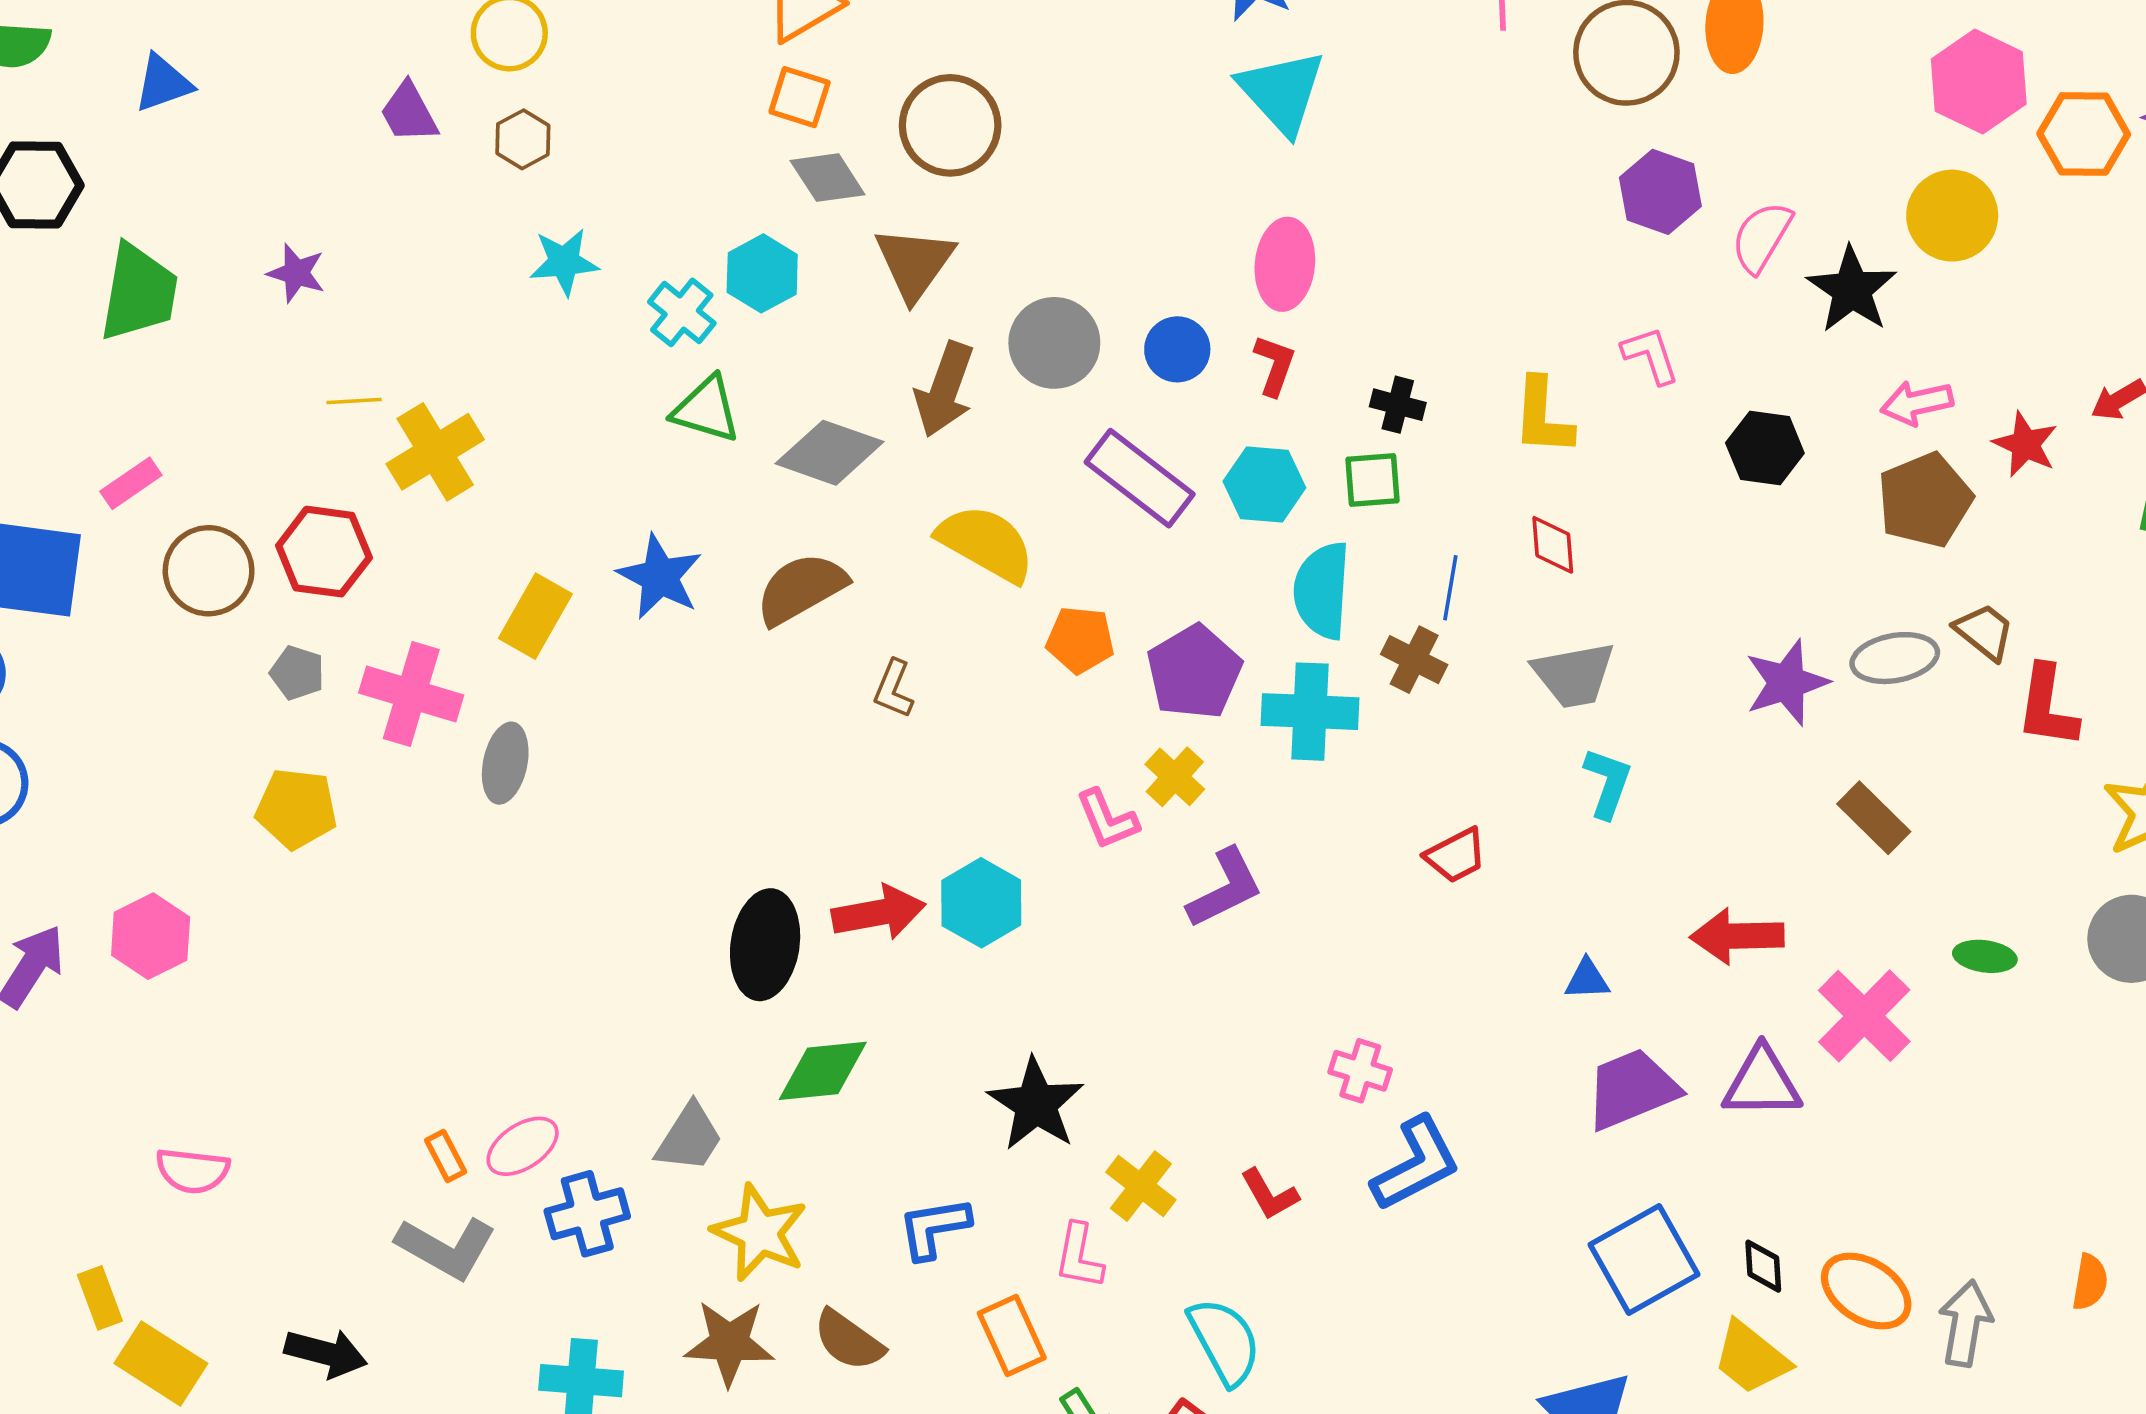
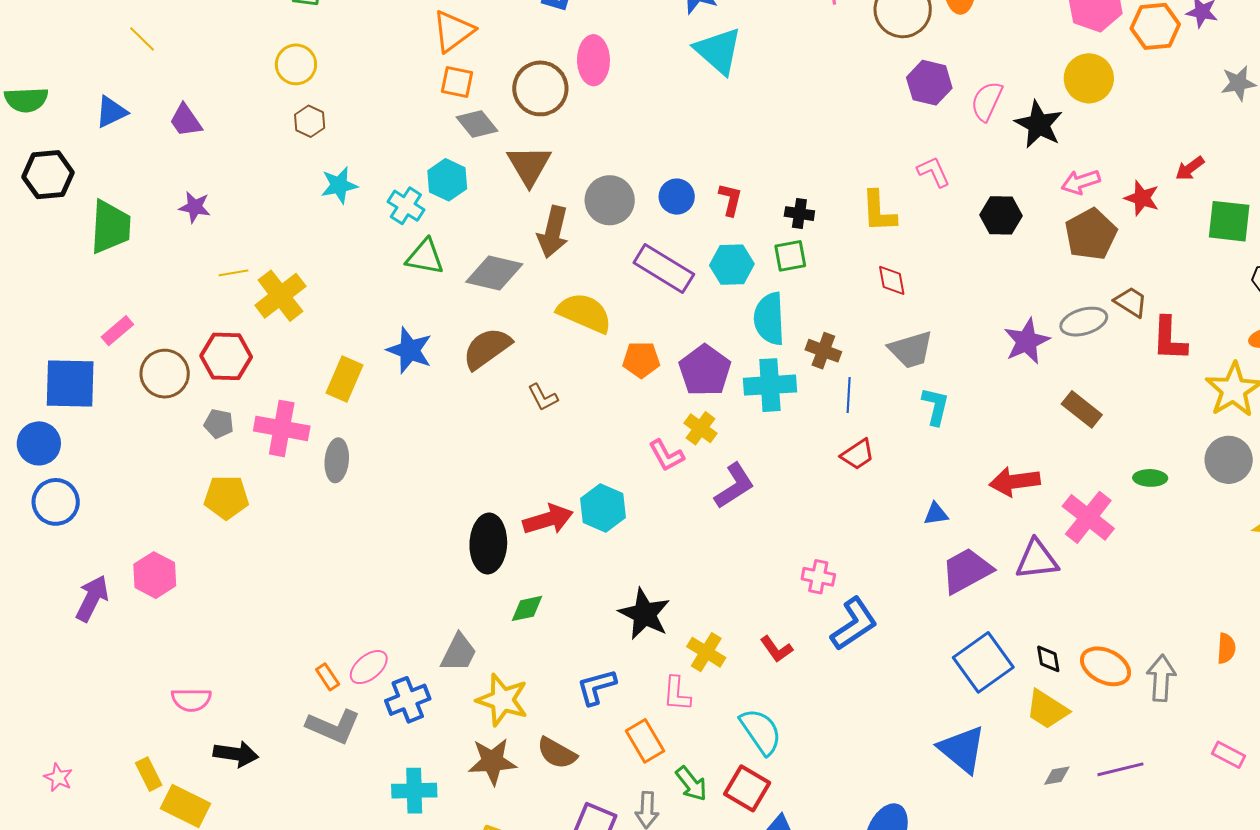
purple trapezoid: (409, 113) -> (186, 120), moved
pink ellipse: (1285, 264) -> (593, 60), moved
blue line: (1450, 588) -> (849, 395), moved
brown L-shape: (894, 689) -> (543, 397), turned -44
green diamond: (823, 1071) -> (527, 608), size x0.7
black arrow: (326, 1353) -> (236, 754), moved

